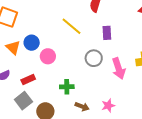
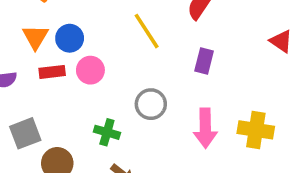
gray circle: (94, 58) -> (151, 104), moved
red rectangle: (28, 80) -> (52, 72), moved

